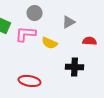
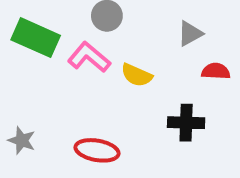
gray triangle: (69, 22) -> (190, 34), moved
pink L-shape: (26, 34) -> (89, 57), turned 35

